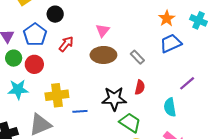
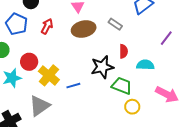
red circle: (34, 64) -> (29, 62), moved
yellow cross: (57, 95) -> (49, 75), turned -30
cyan semicircle: (170, 107) -> (145, 65), moved, turned 114

